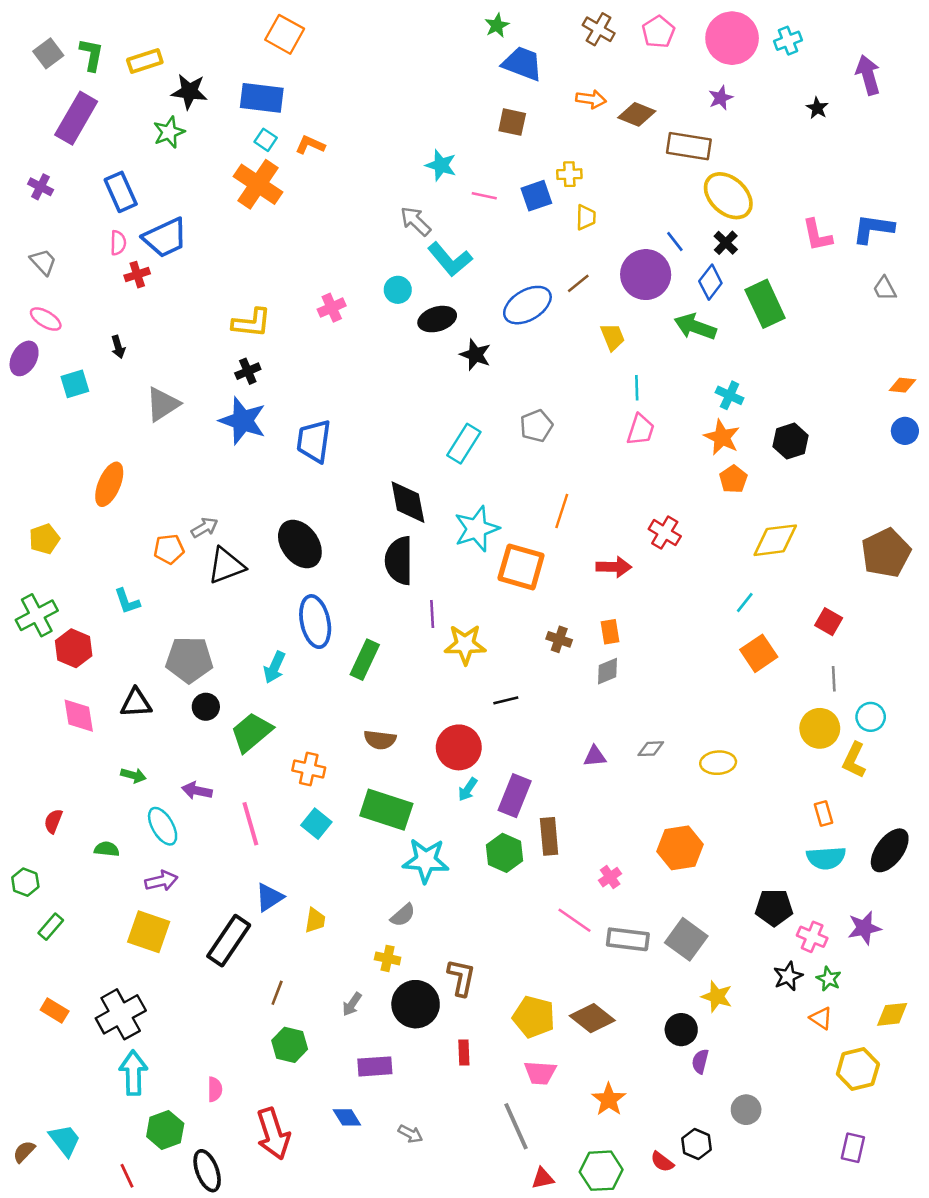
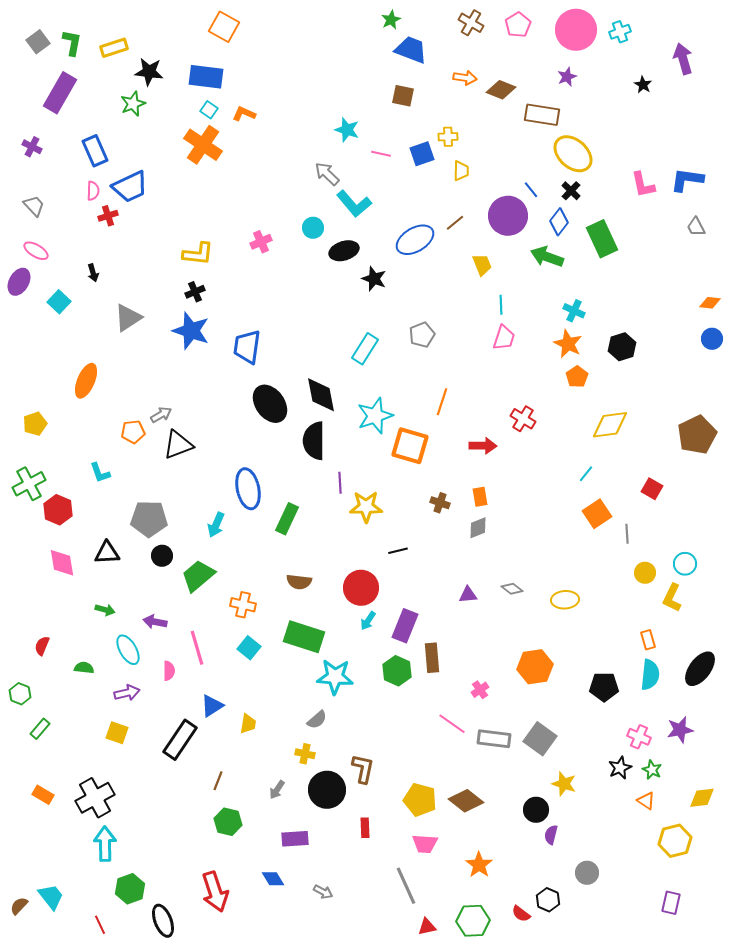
cyan square: (75, 384) -> (59, 302), turned -30
black ellipse: (300, 544) -> (270, 404), moved
gray line: (834, 679) -> (627, 534), moved
yellow circle: (820, 728) -> (645, 573), size x0.7
gray diamond: (651, 749) -> (512, 589), turned 40
cyan semicircle: (826, 858) -> (650, 675), turned -80
black pentagon: (774, 908) -> (604, 687), moved
yellow square: (149, 932) -> (117, 733), size x0.7
pink semicircle: (215, 1089) -> (169, 671), moved

